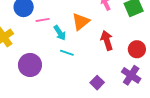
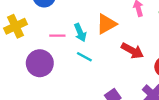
pink line: (43, 20) -> (57, 36), moved
red arrow: (107, 40) -> (132, 51), turned 126

